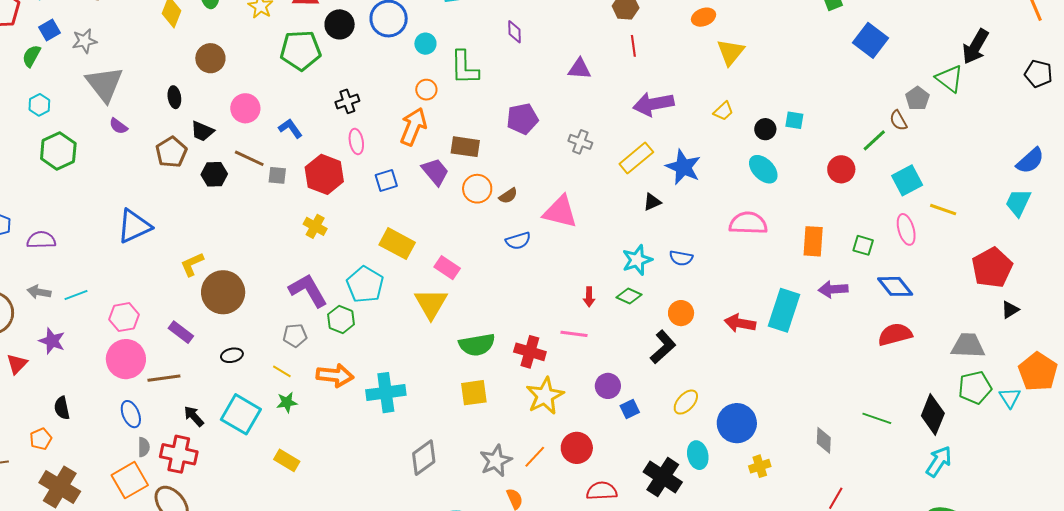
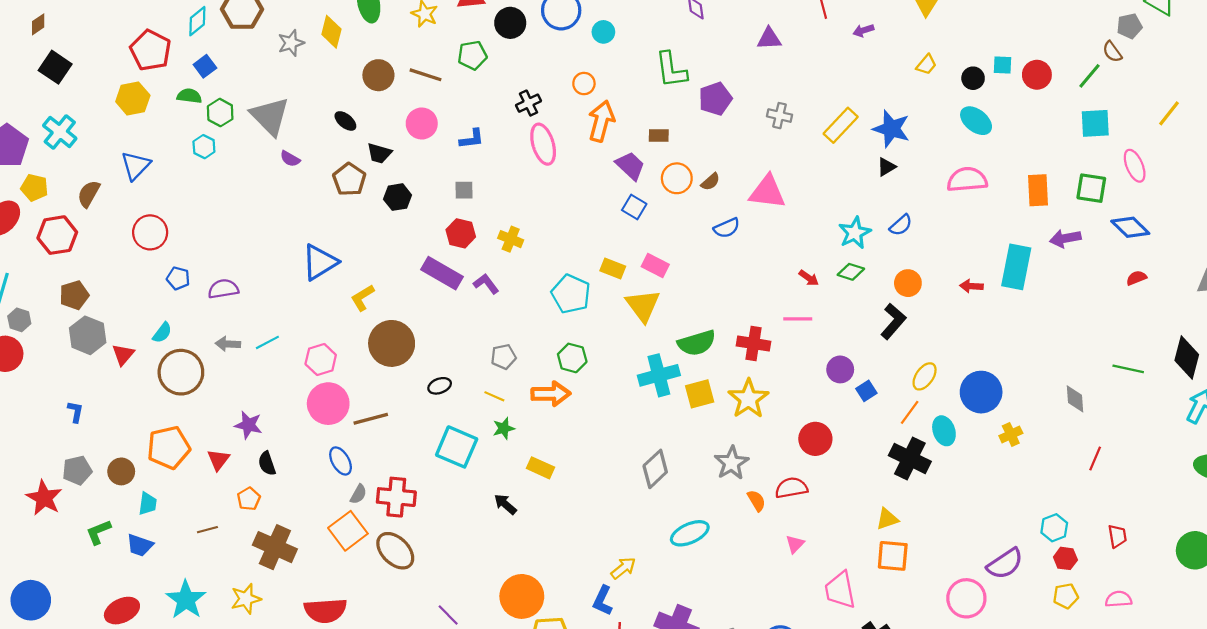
gray star: (84, 41) -> (291, 43), moved
green pentagon: (300, 50) -> (472, 55), size x0.7
green semicircle: (31, 56) -> (189, 96), turned 75
green L-shape: (464, 68) -> (671, 70), moved
orange circle: (426, 90) -> (584, 84), moved
black ellipse: (174, 97) -> (345, 121), turned -35
gray pentagon: (917, 98) -> (1130, 26), turned 30
purple arrow: (653, 104) -> (863, 30), moved, size x0.5
blue L-shape: (290, 128) -> (472, 139), turned 125
pink ellipse: (356, 141) -> (543, 144), size x1.5
brown rectangle: (465, 147) -> (659, 136), size x0.7
green hexagon: (58, 151) -> (220, 113), moved, size x0.7
brown line: (249, 158) -> (425, 75), moved
red circle: (841, 169) -> (1037, 75), moved
red hexagon: (324, 174) -> (461, 233), moved, size x0.7
cyan square: (907, 180) -> (1095, 123), moved, turned 32
blue square: (386, 181) -> (634, 207), moved, turned -35
black triangle: (652, 202) -> (886, 167), moved
yellow line: (943, 210) -> (1169, 113), moved, turned -64
yellow rectangle: (397, 244) -> (613, 268), moved, size x0.7
green square: (863, 245) -> (1091, 188), size x1.4
blue semicircle: (681, 258) -> (901, 225), turned -45
yellow L-shape: (192, 264) -> (363, 298), moved
purple L-shape: (308, 290) -> (486, 284), moved, size x0.6
brown circle: (223, 292) -> (392, 343), moved
red arrow: (589, 297) -> (809, 278), turned -48
green hexagon: (341, 319) -> (572, 358), moved
red arrow: (740, 323) -> (971, 286), size x0.7
purple rectangle: (181, 332) -> (442, 273), moved, size x1.5
red semicircle: (895, 334) -> (1136, 278), size x0.6
purple star: (52, 341) -> (248, 425), moved
red triangle: (17, 364) -> (218, 460), moved
cyan cross: (386, 393) -> (659, 375), moved
yellow star: (545, 396) -> (748, 399), moved
black arrow: (194, 416) -> (505, 504), moved
gray semicircle: (144, 447) -> (358, 494), turned 36
orange line: (535, 457) -> (910, 412), moved
yellow rectangle: (287, 460) -> (541, 468), moved
red semicircle: (602, 491) -> (791, 488), moved

